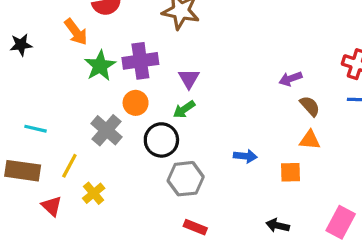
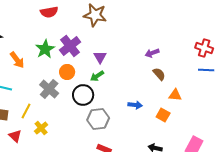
orange arrow: (76, 32) -> (17, 60), moved
purple cross: (140, 61) -> (70, 46), turned -30
purple arrow: (291, 79) -> (152, 53), moved
brown semicircle: (310, 106) -> (159, 74), moved
orange square: (291, 172) -> (163, 115), turned 32

